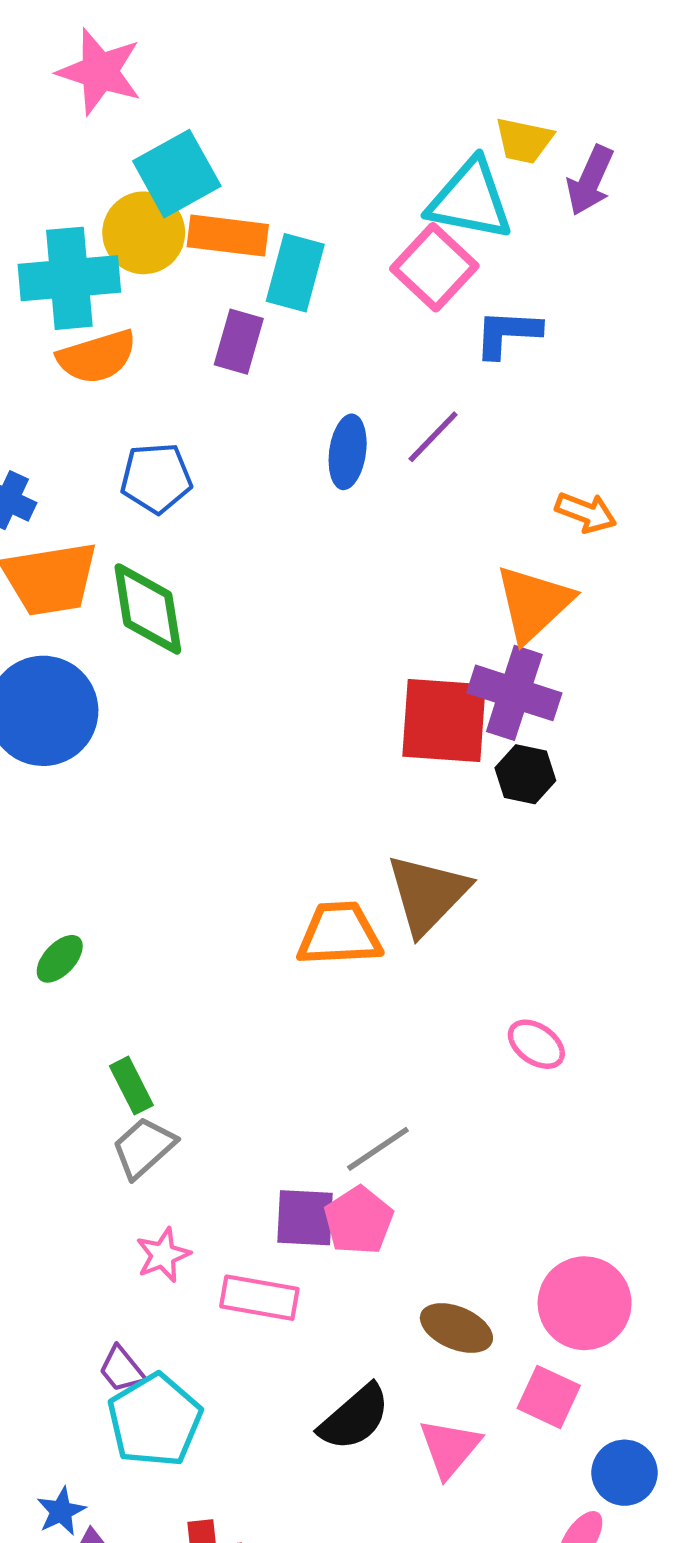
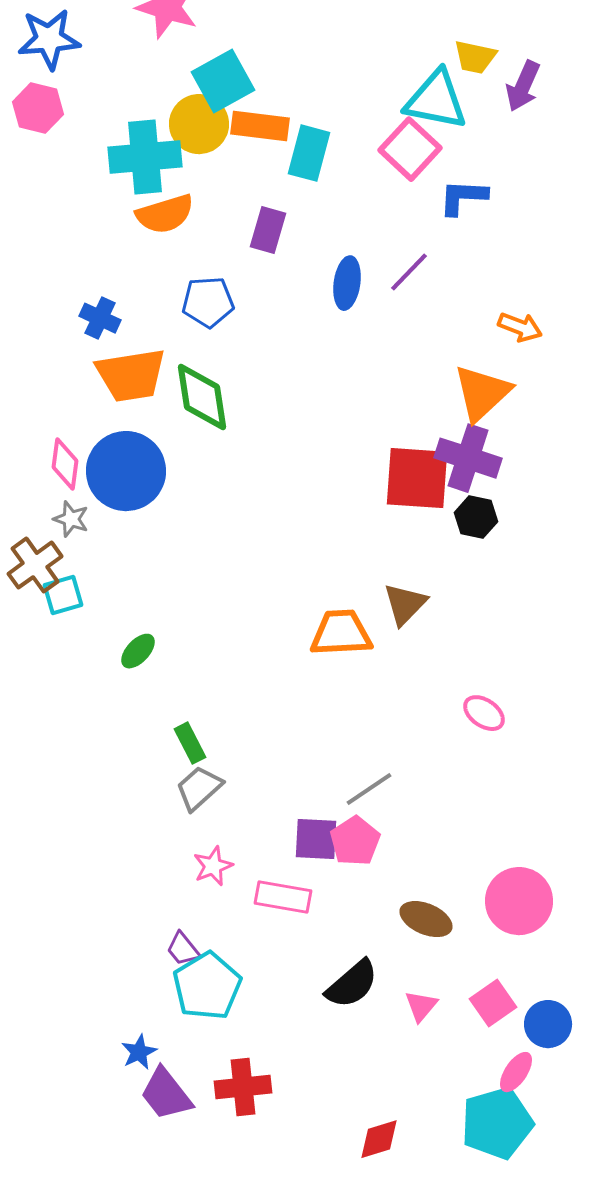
purple rectangle: (239, 342) -> (268, 230), moved
brown triangle: (428, 894) -> (405, 604), size x0.7
pink square: (549, 1397) -> (493, 1003), moved, turned 30
pink triangle: (450, 1448) -> (421, 1006), size x0.7

